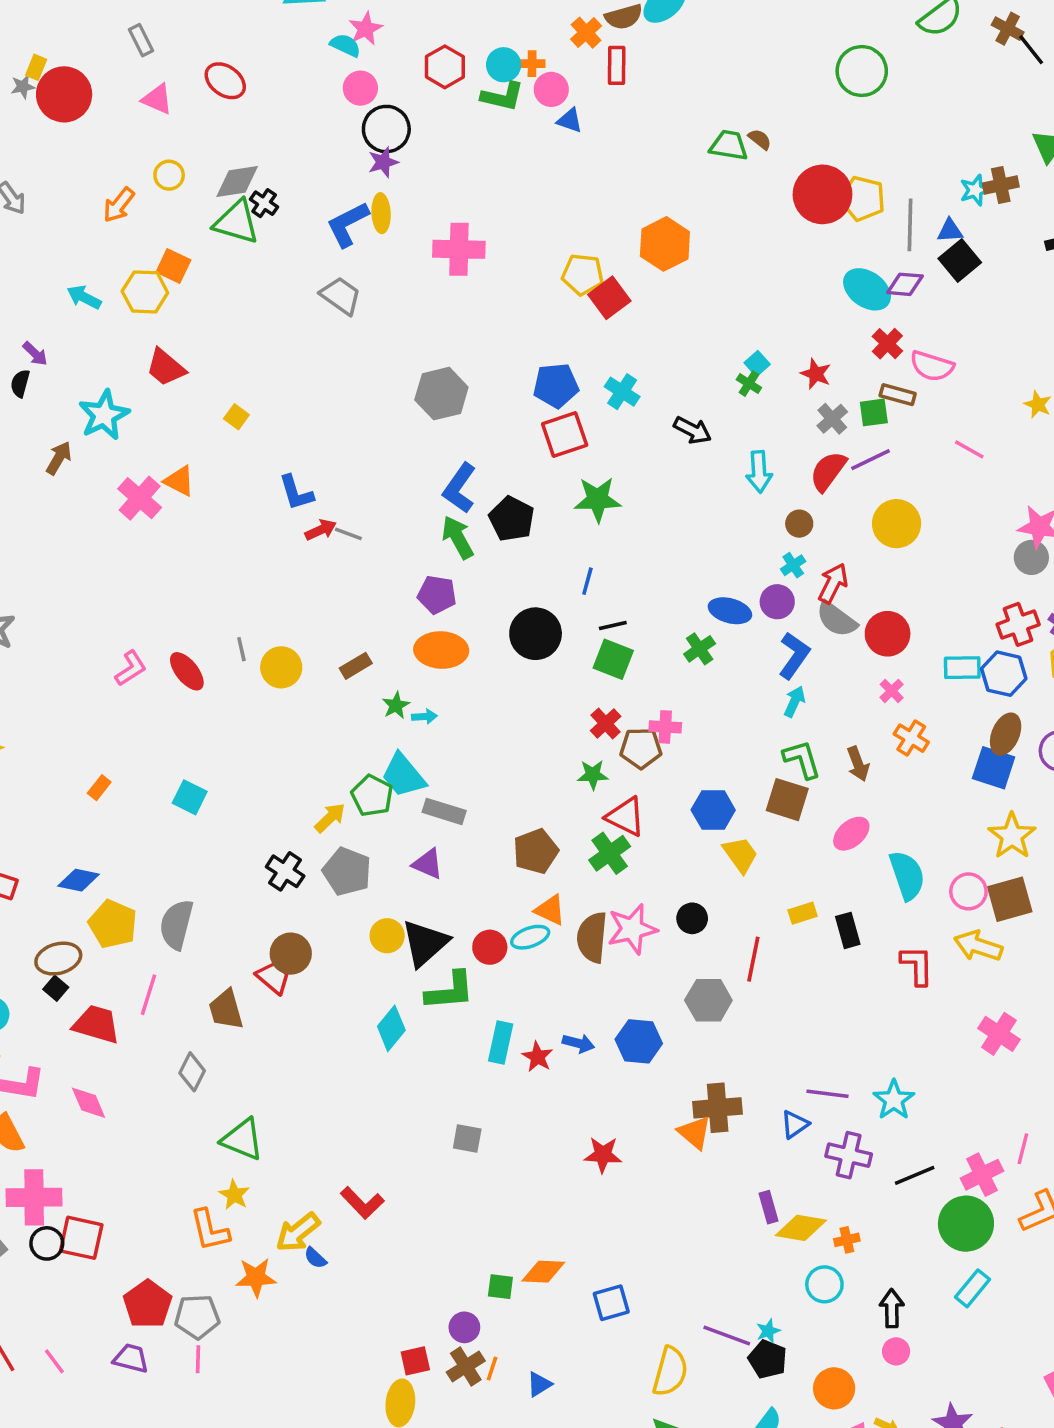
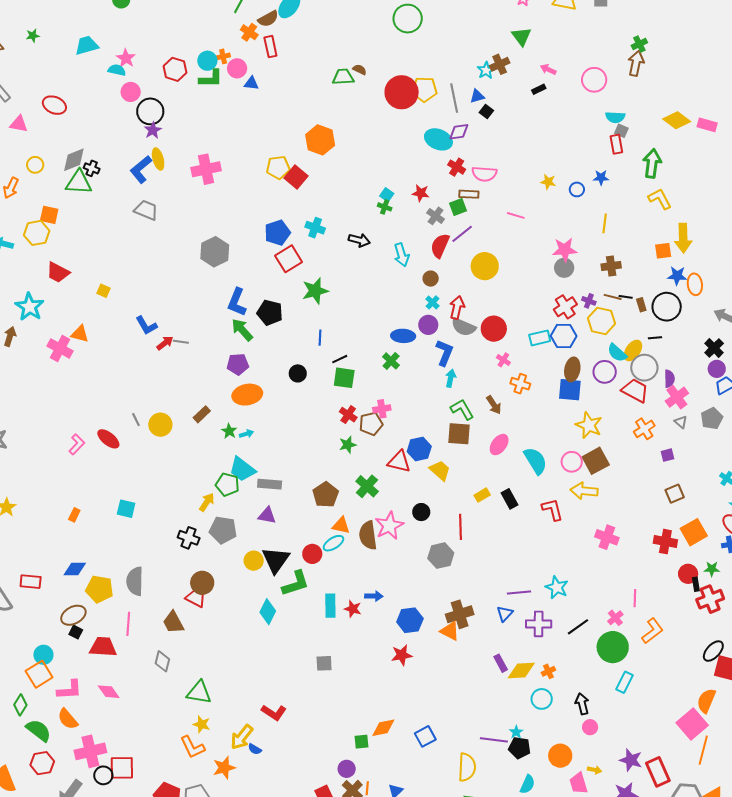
black square: (960, 260) -> (486, 112), size x0.6
black circle: (536, 634) -> (298, 373), size x0.6
red triangle: (626, 817) -> (399, 462), moved
blue hexagon: (639, 1041) -> (410, 620), moved
pink cross: (982, 1175) -> (615, 618), size x0.7

